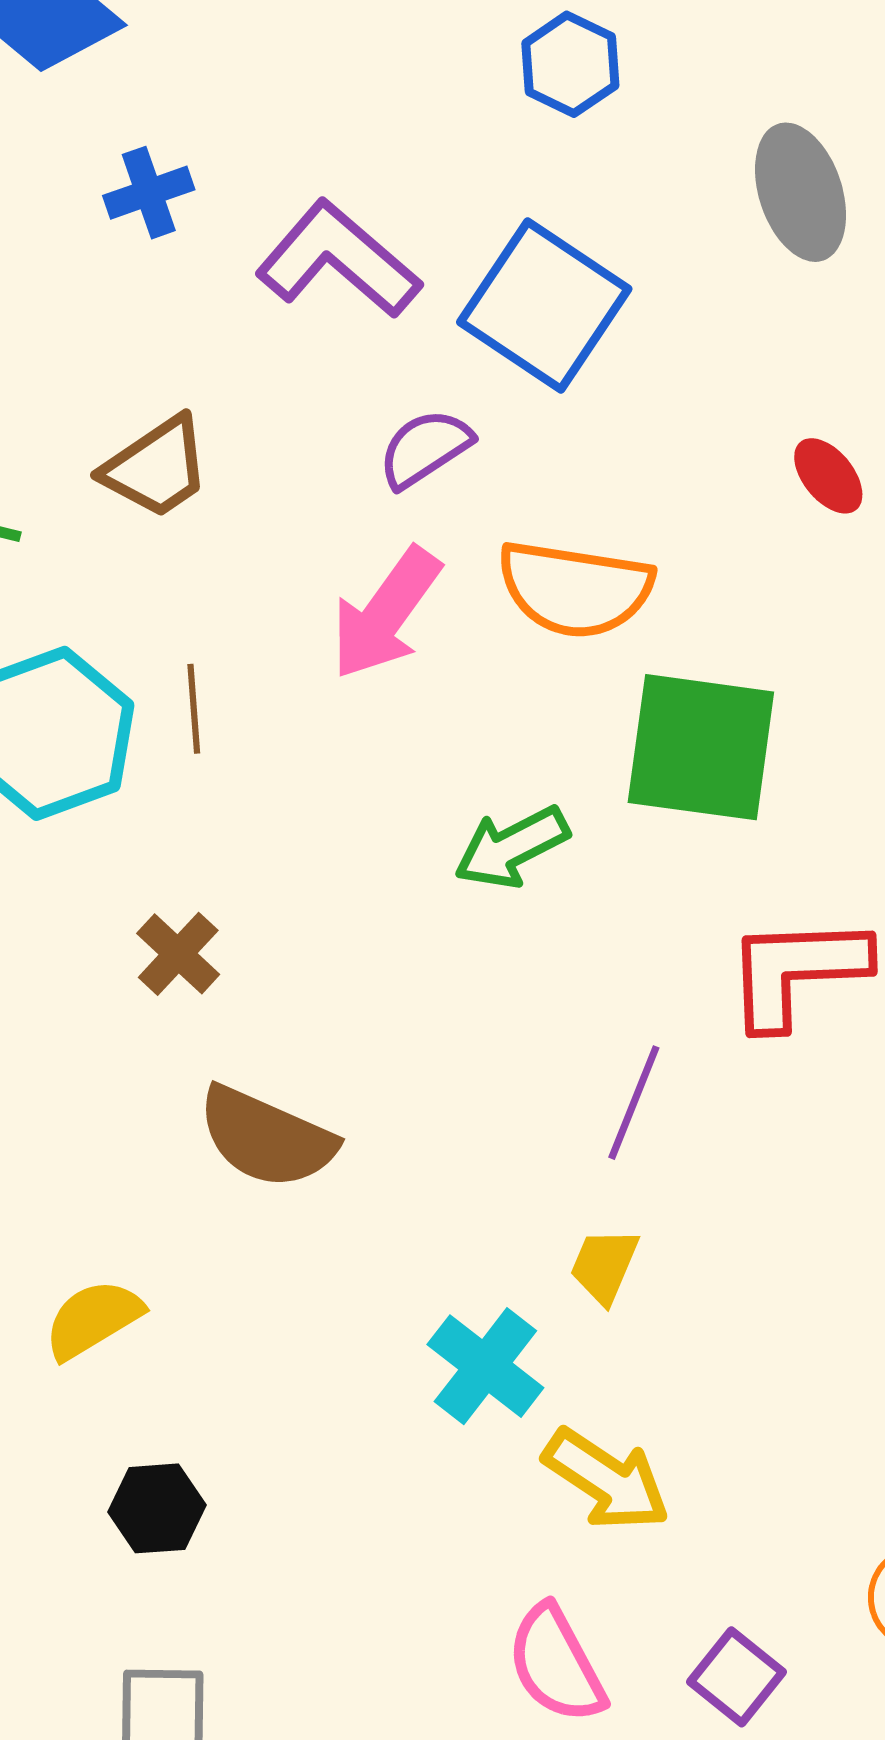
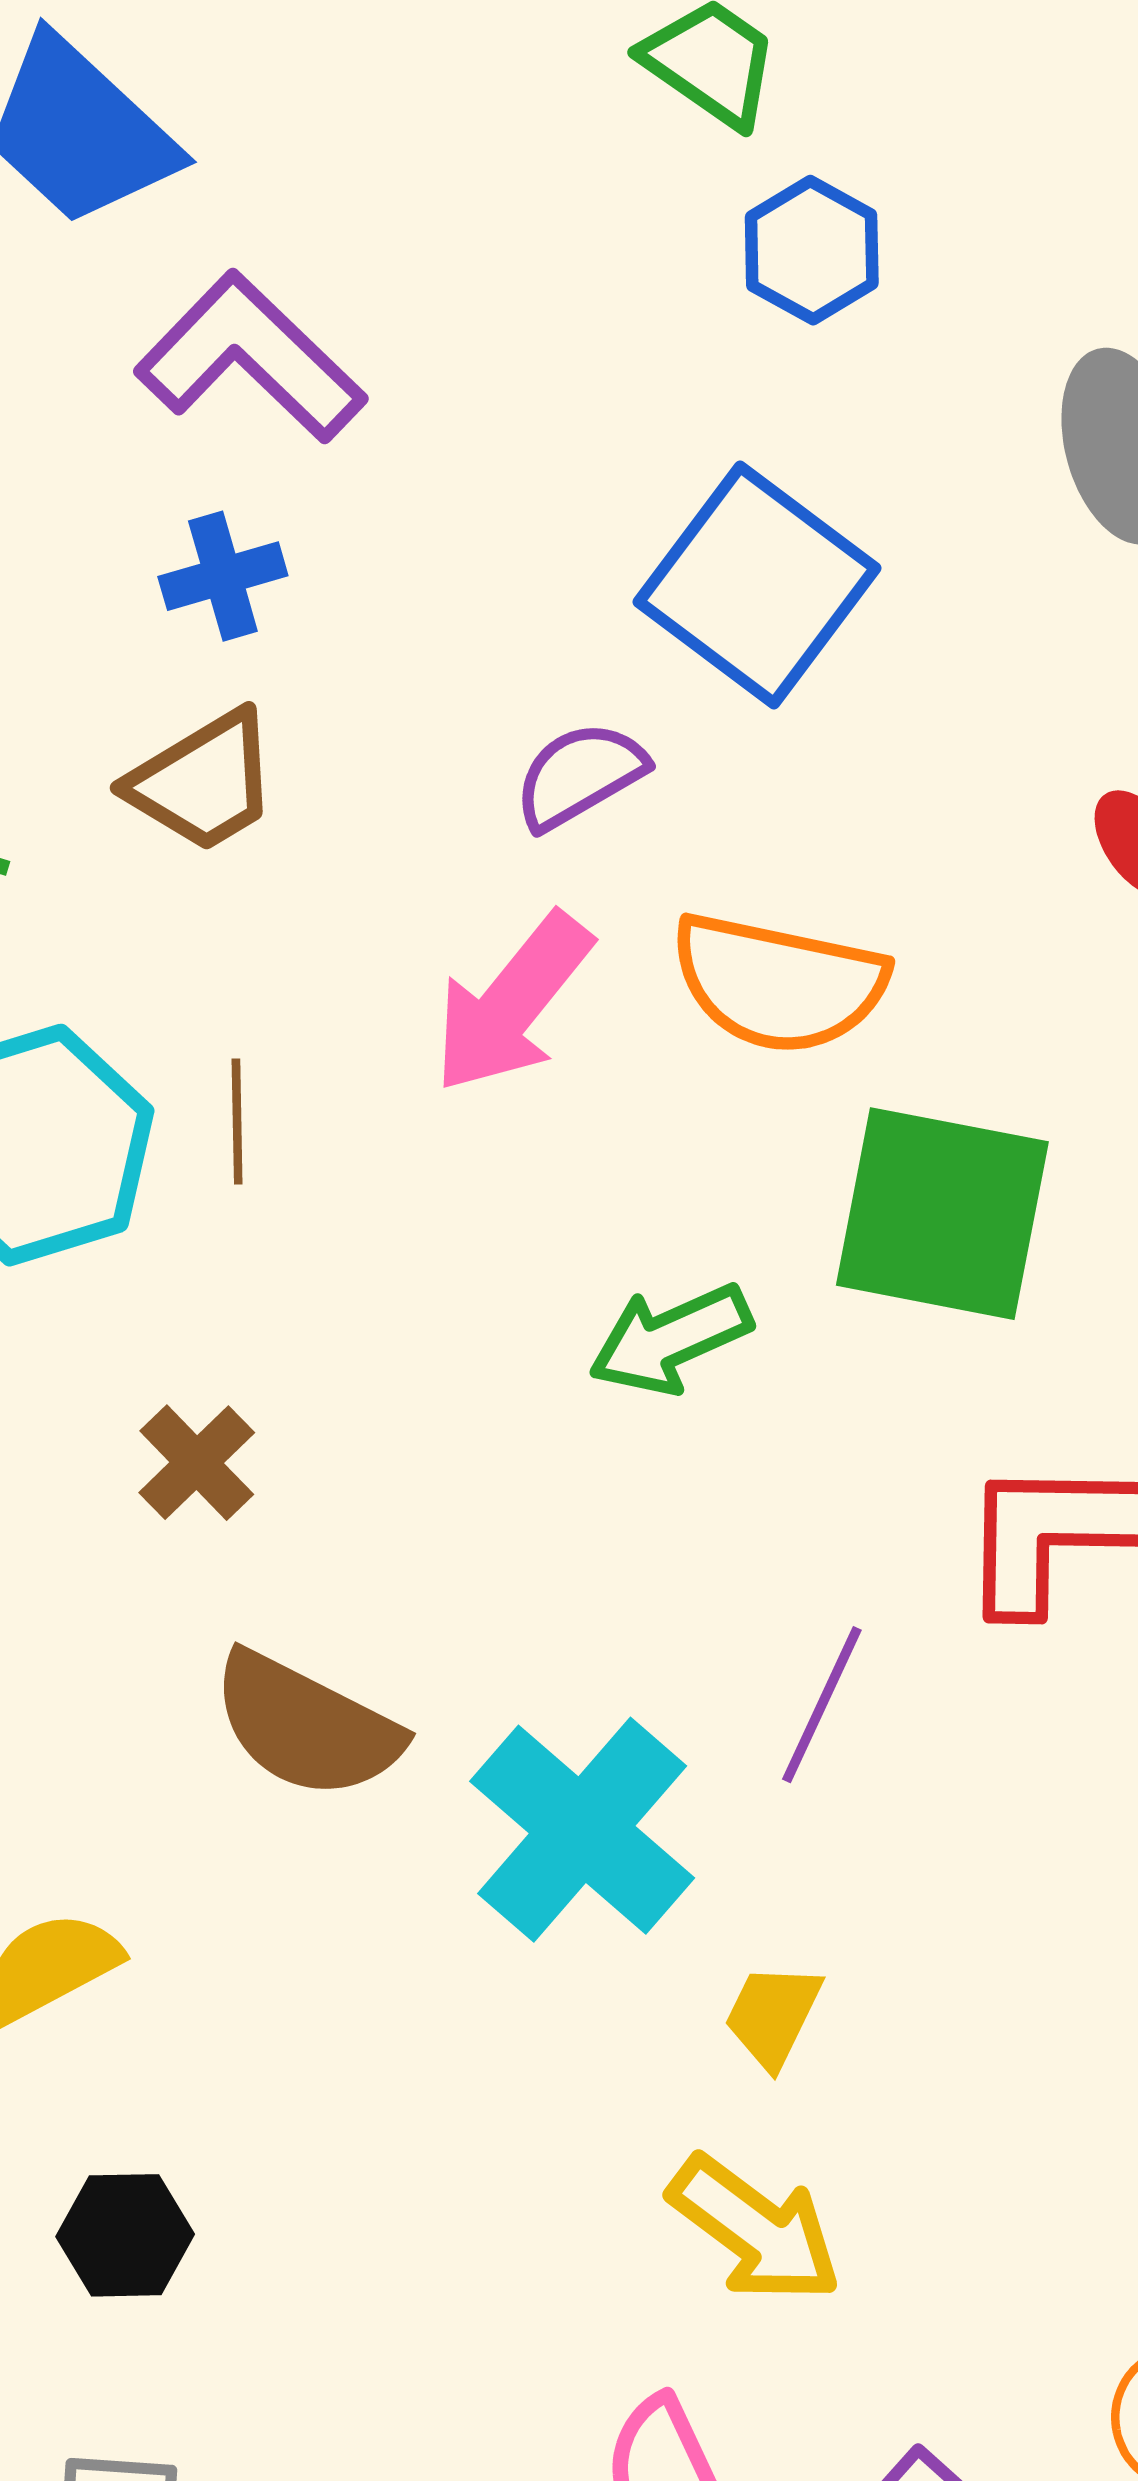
blue cross: (149, 193) -> (223, 576), moved
purple L-shape: (338, 260) -> (250, 358), moved
yellow trapezoid: (604, 1266) -> (773, 2015), moved
cyan cross: (485, 1366) -> (582, 1830), moved, size x1.4

